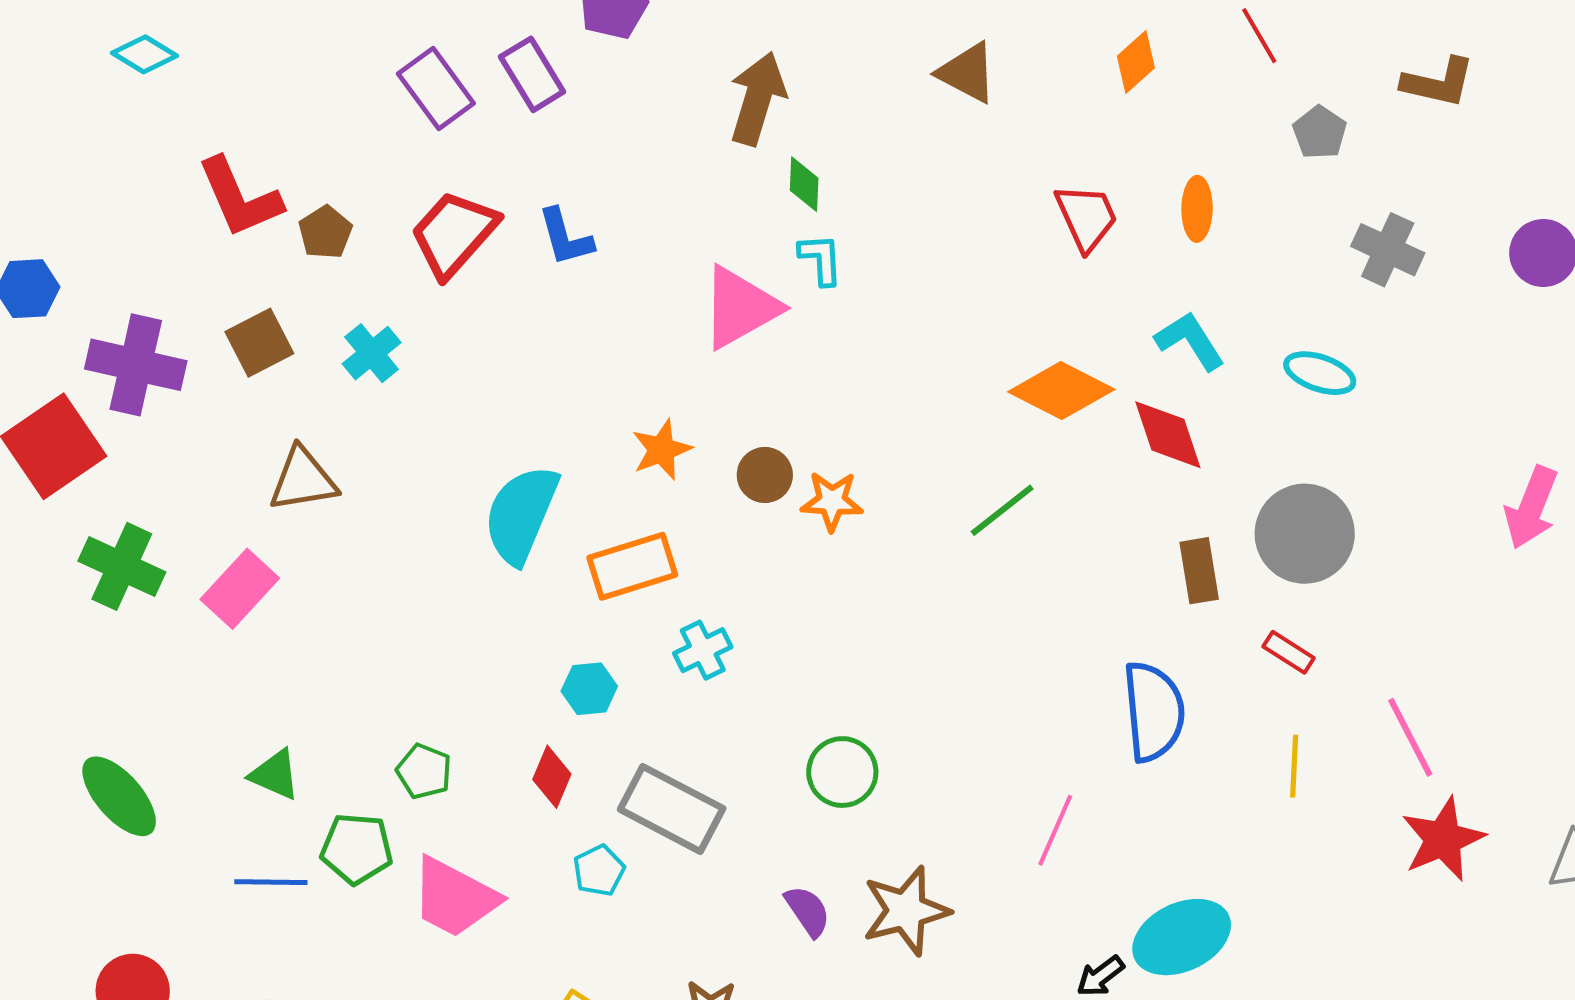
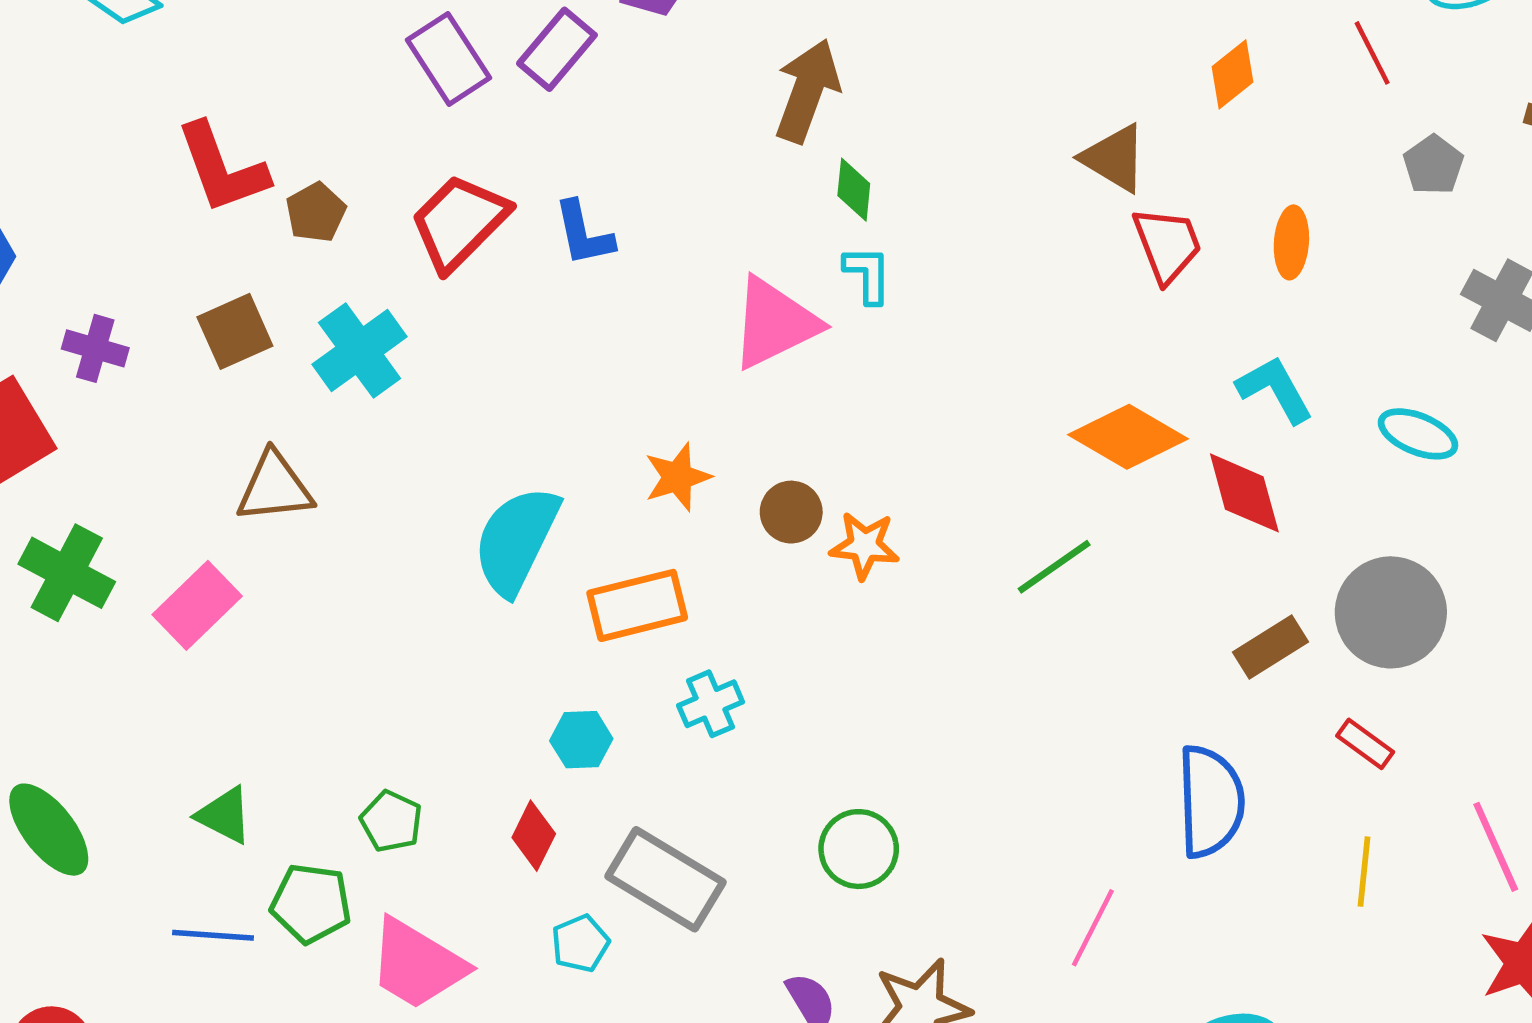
brown triangle: (967, 73) -> (1114, 158), moved
purple rectangle: (532, 74) -> (557, 49), turned 68
cyan cross: (372, 353) -> (360, 351), size x1.4
purple cross: (136, 365) -> (95, 348), size x0.6
brown rectangle: (1199, 571) -> (1271, 647), turned 64

